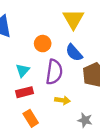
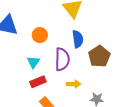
orange circle: (43, 44) -> (40, 35), moved
blue semicircle: (74, 53) -> (78, 39), turned -138

